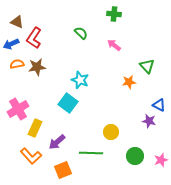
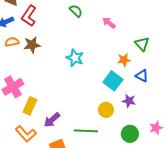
cyan square: (68, 103) -> (113, 81), moved
blue triangle: (159, 105) -> (142, 76), moved
purple star: (149, 121) -> (129, 101), moved
pink star: (161, 160) -> (156, 128), moved

